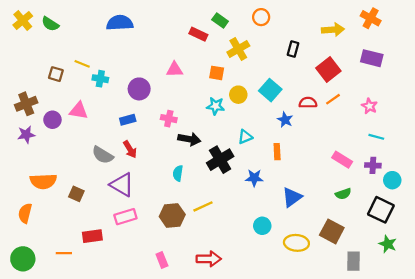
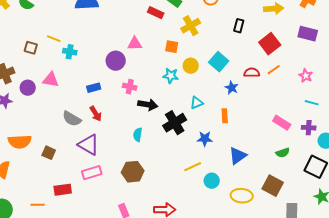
purple circle: (139, 89) -> (116, 61), moved
yellow line: (203, 206) -> (193, 167), moved

